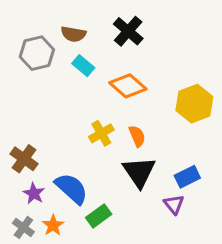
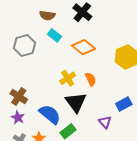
gray hexagon: (37, 53) -> (24, 46), moved
black triangle: (139, 172) -> (76, 102), moved
purple star: (34, 193) -> (18, 118), moved
purple triangle: (174, 204) -> (105, 122), moved

